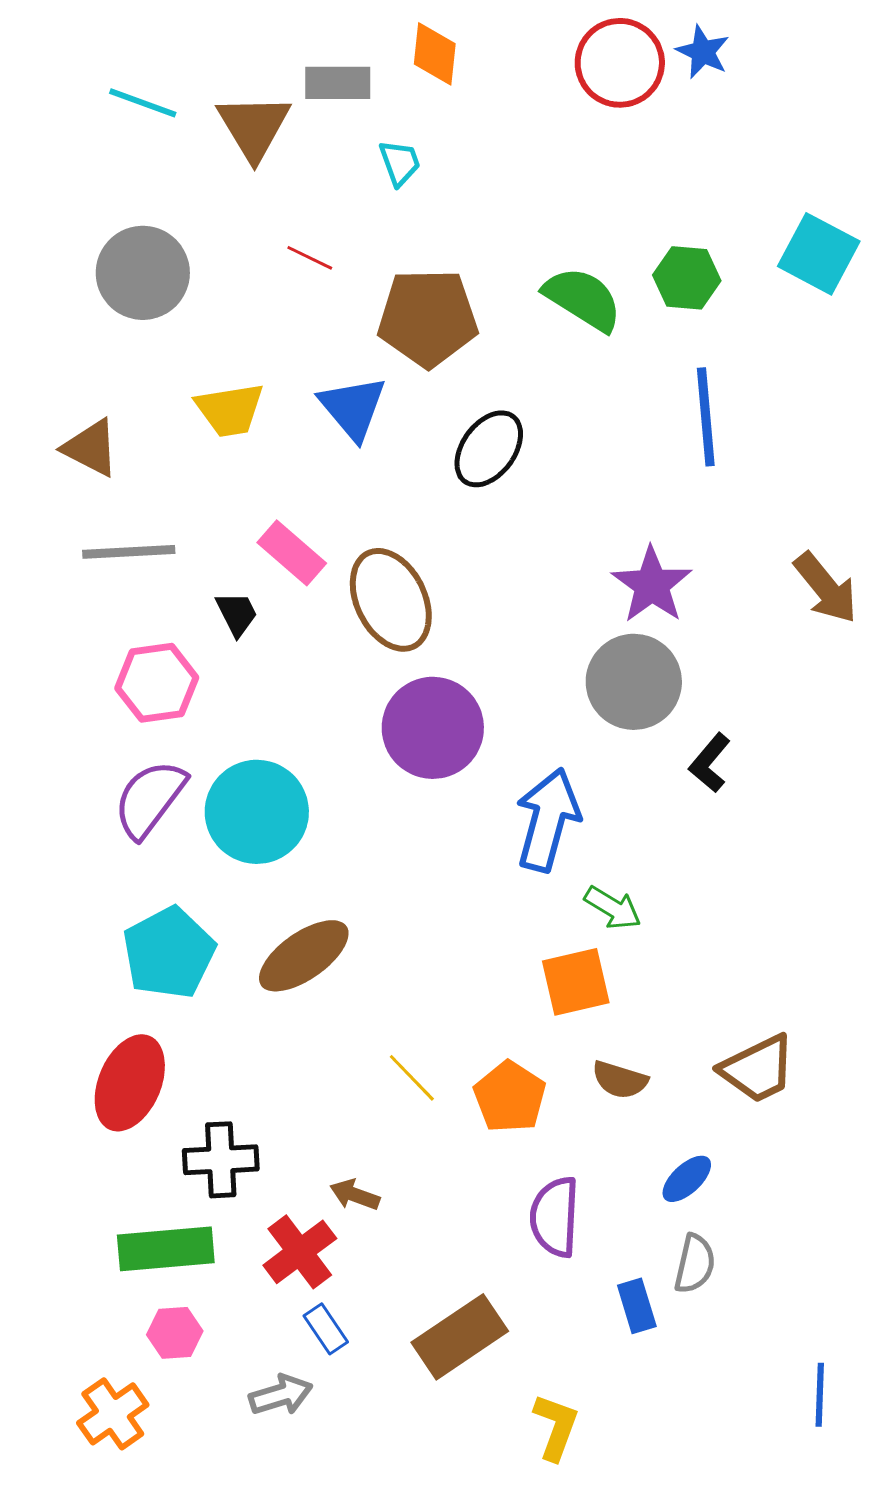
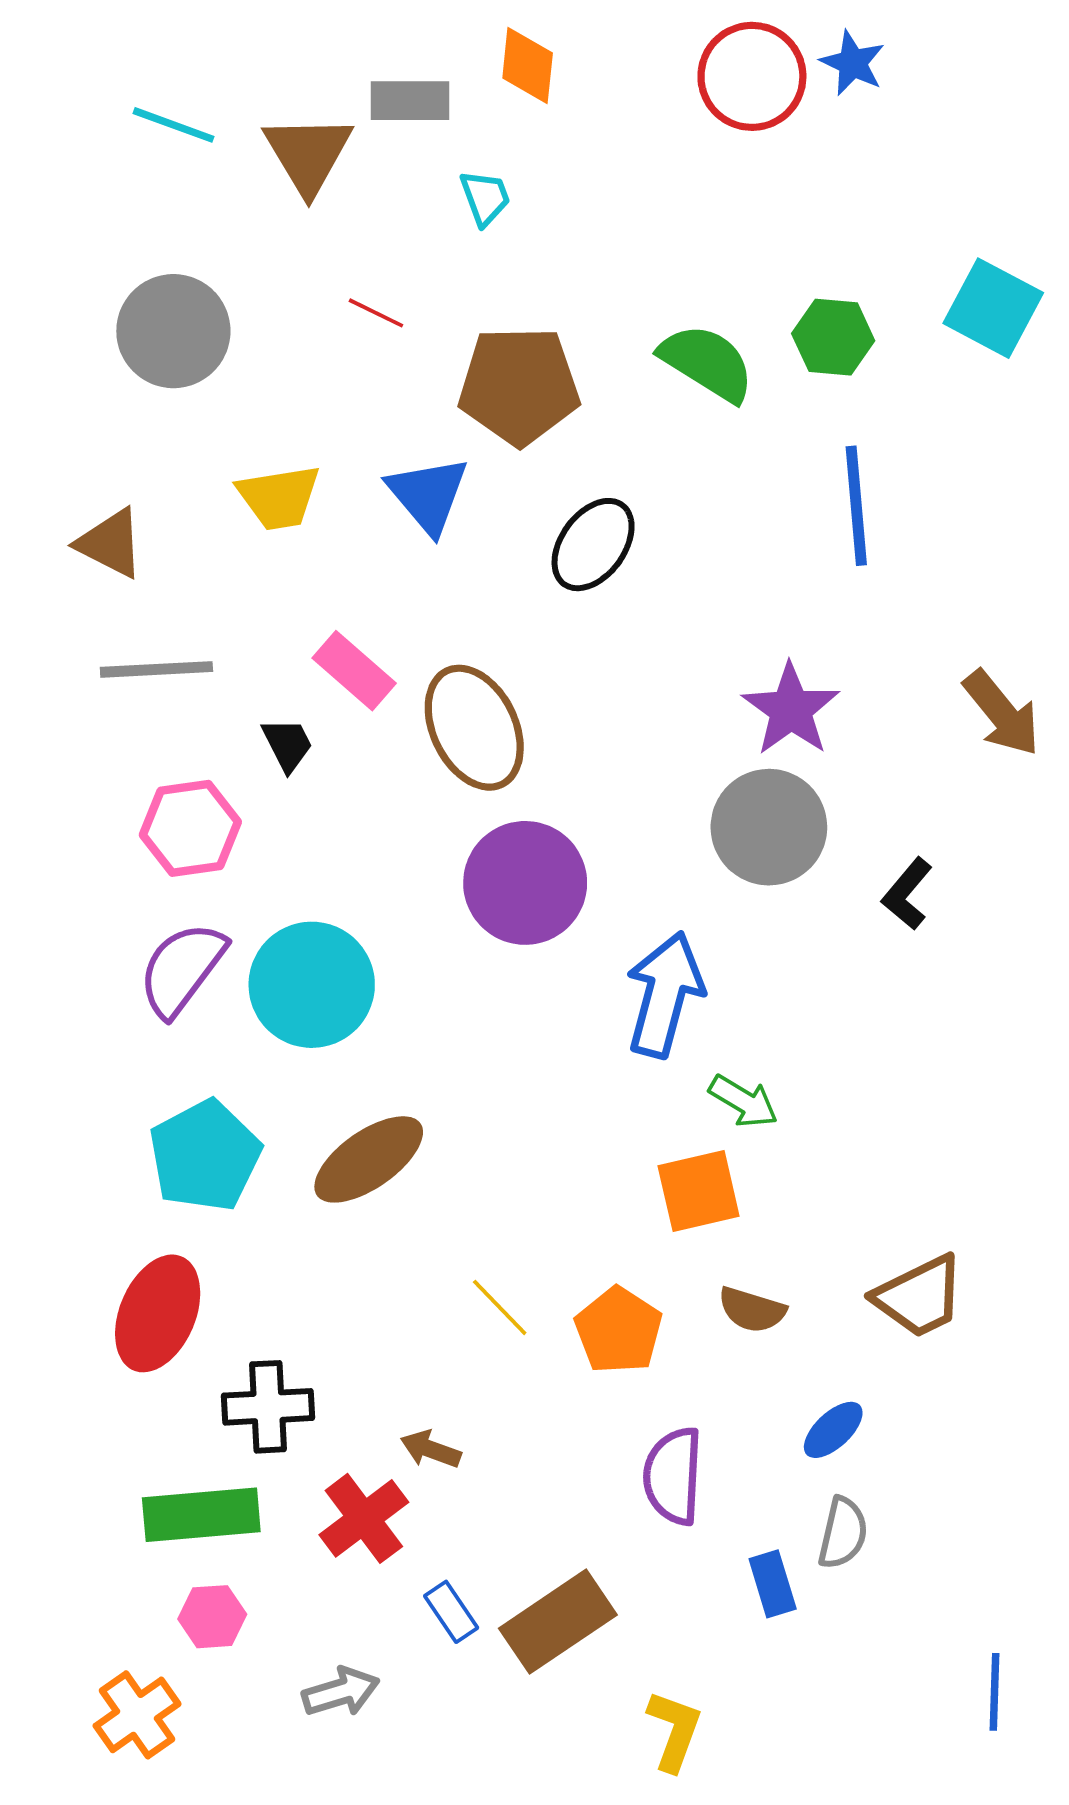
black L-shape: (710, 763) -> (907, 894), moved
blue rectangle: (326, 1329) -> (451, 1612), moved

